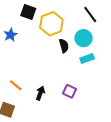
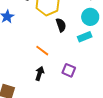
cyan circle: (84, 38) -> (90, 17), moved
orange line: (16, 85) -> (42, 51), moved

